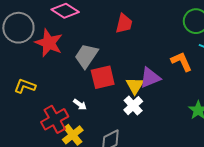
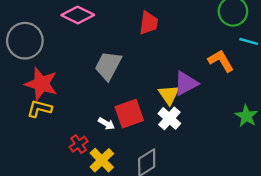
red star: (49, 43) -> (41, 84), moved
red square: (103, 77) -> (129, 114), moved
red cross: (55, 119) -> (79, 144), size x0.6

